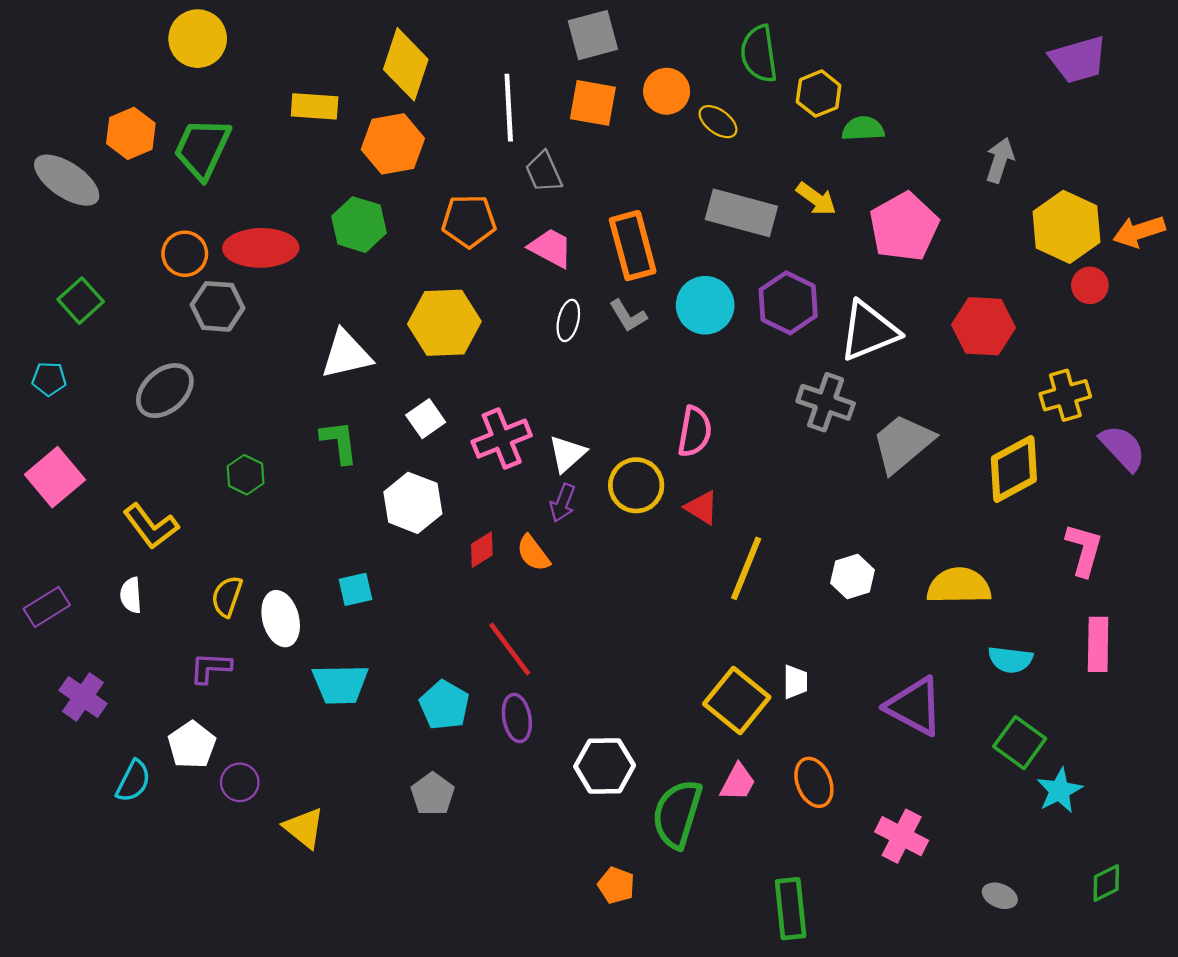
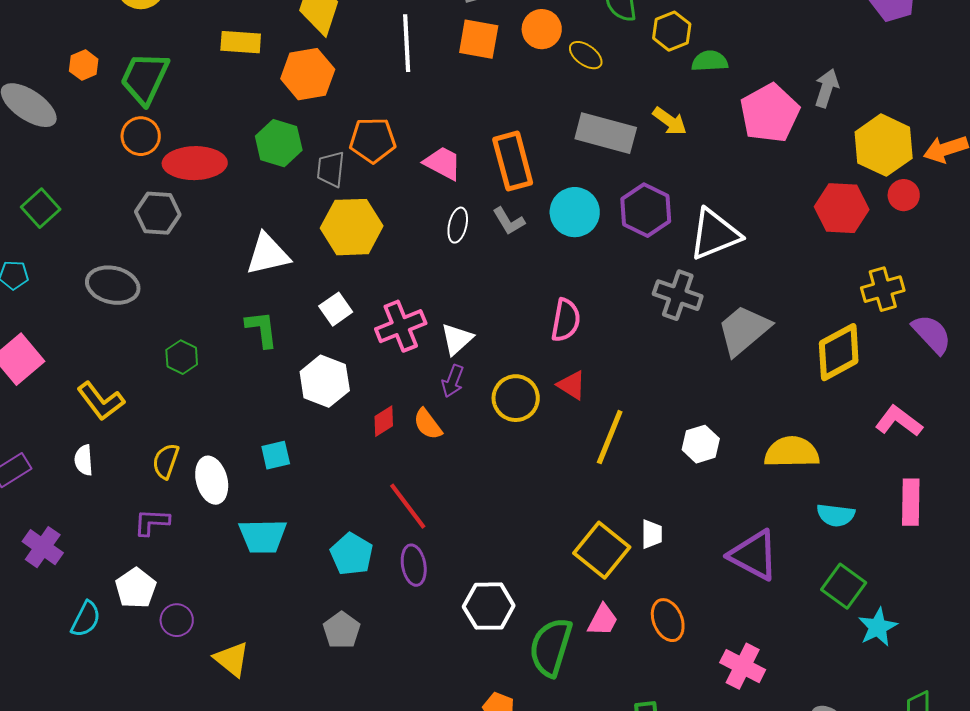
orange hexagon: (131, 133) -> (84, 65), size x0.7
gray trapezoid: (544, 172) -> (331, 169), moved, turned 30
pink pentagon: (904, 227) -> (770, 113), moved
orange circle: (185, 254) -> (141, 136), moved
red hexagon: (983, 326) -> (842, 208), moved
gray ellipse: (165, 391) -> (113, 285), turned 54
yellow circle: (636, 485) -> (516, 398), moved
pink L-shape: (1084, 550) -> (899, 421), turned -69

